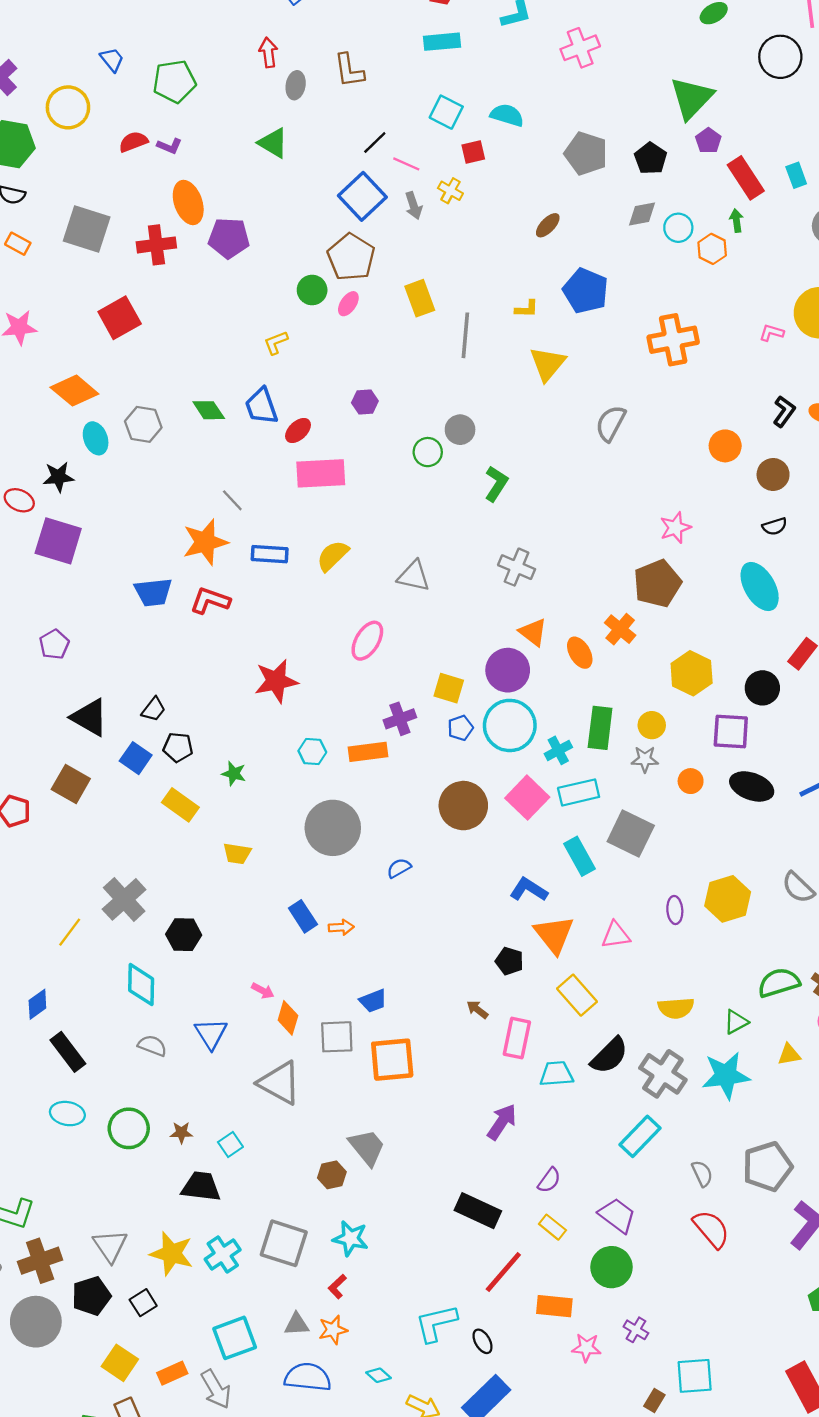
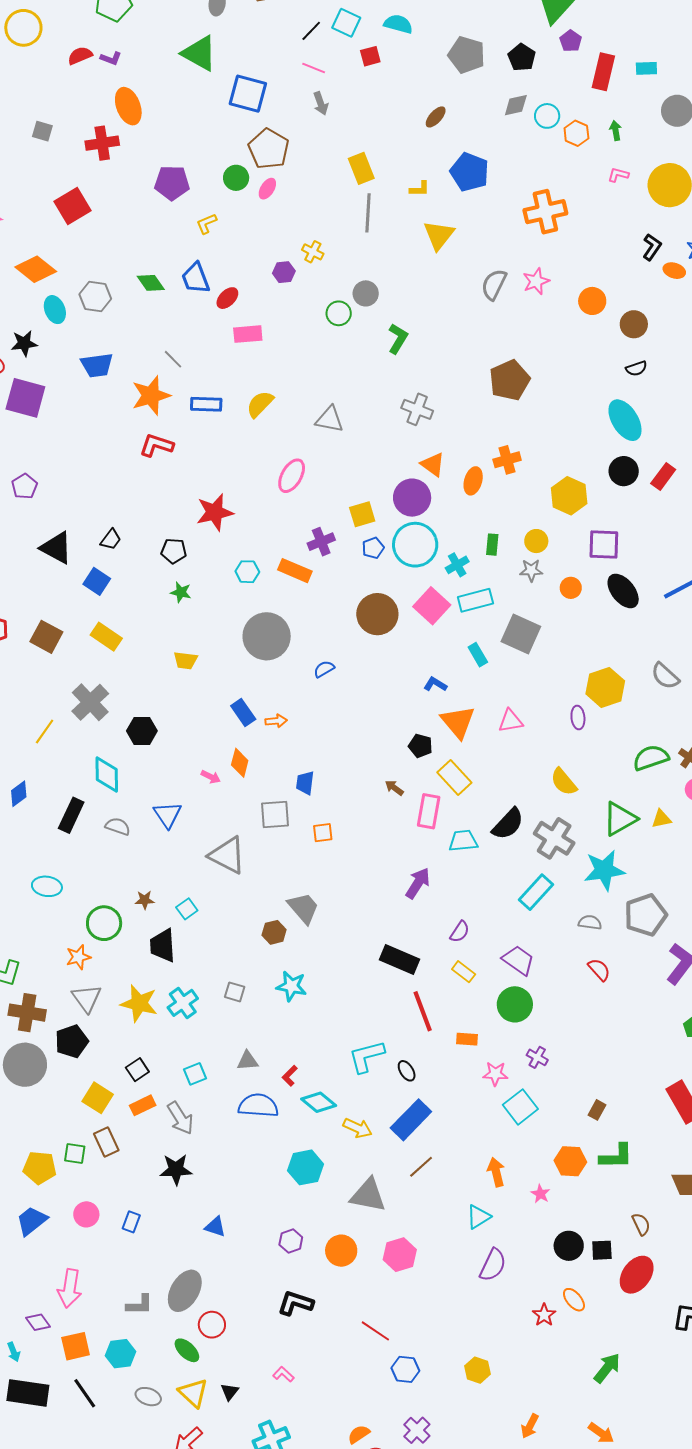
black line: (375, 142) -> (311, 31), moved
green triangle: (273, 143) -> (199, 53), size x1.4
cyan rectangle: (796, 175) -> (646, 68), turned -70
red rectangle: (746, 178) -> (603, 72), turned 48
yellow cross: (450, 191) -> (313, 252), moved
blue square: (362, 196) -> (248, 94), moved, turned -30
green arrow: (736, 221) -> (616, 131), moved
gray square: (87, 229) -> (42, 131), size x0.5
purple pentagon: (229, 238) -> (172, 183), moved
yellow rectangle: (420, 298) -> (361, 168), moved
pink L-shape: (772, 333) -> (618, 175), moved
black L-shape: (784, 411) -> (652, 247), moved
pink rectangle: (321, 473) -> (248, 334), size x0.7
pink star: (675, 528) -> (536, 281), moved
brown pentagon: (657, 583) -> (510, 380), moved
blue trapezoid: (153, 592) -> (97, 365), moved
orange cross: (620, 629) -> (507, 460), turned 36
orange ellipse: (580, 653) -> (473, 481), turned 48
yellow square: (449, 688) -> (362, 514), turned -32
black circle: (762, 688) -> (624, 471), moved
green rectangle: (600, 728) -> (492, 545), size x0.6
black pentagon: (178, 747) -> (174, 551), moved
orange rectangle: (368, 752) -> (295, 571), turned 32
brown square: (71, 784) -> (46, 637), moved
black ellipse: (752, 786) -> (623, 591), turned 33
yellow rectangle: (180, 805) -> (106, 637), moved
cyan rectangle: (580, 856) -> (478, 655), size x0.7
blue L-shape: (529, 890) -> (435, 684), size x0.7
purple ellipse: (675, 910) -> (578, 718), moved
yellow rectangle: (577, 995) -> (454, 777), moved
blue trapezoid: (373, 1001) -> (305, 783), turned 120
yellow semicircle: (676, 1008) -> (564, 782), turned 56
orange diamond: (288, 1018) -> (240, 763), moved
green triangle: (736, 1022) -> (620, 819), moved, size x1.6
black rectangle: (68, 1052) -> (71, 815), moved, turned 64
orange square: (392, 1060) -> (323, 833), size x0.5
cyan star: (726, 1075) -> (604, 870), moved
green circle: (129, 1128) -> (104, 923), moved
gray semicircle: (702, 1174) -> (590, 922), turned -55
black trapezoid: (201, 1187) -> (163, 946), turned -99
red semicircle: (711, 1229) -> (599, 970), size x0.7
gray square: (284, 1243) -> (235, 992), size x0.5
brown cross: (40, 1261) -> (27, 1013), turned 30
red line: (503, 1272) -> (423, 1011), turned -60
red L-shape: (337, 1286) -> (290, 1076), moved
black square: (143, 1303) -> (137, 1070), moved
orange rectangle: (554, 1306) -> (467, 1039), size x0.7
orange star: (333, 1330) -> (78, 957), moved
cyan square: (235, 1338) -> (195, 1074), size x0.6
cyan diamond: (379, 1375) -> (319, 1102), size x1.6
cyan square: (695, 1376) -> (520, 1107), moved, turned -32
brown rectangle: (654, 1401) -> (597, 1110), moved

